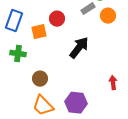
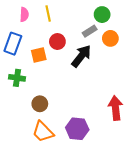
black arrow: (79, 48) -> (81, 56), moved
red arrow: (113, 83) -> (116, 108), size x1.6

